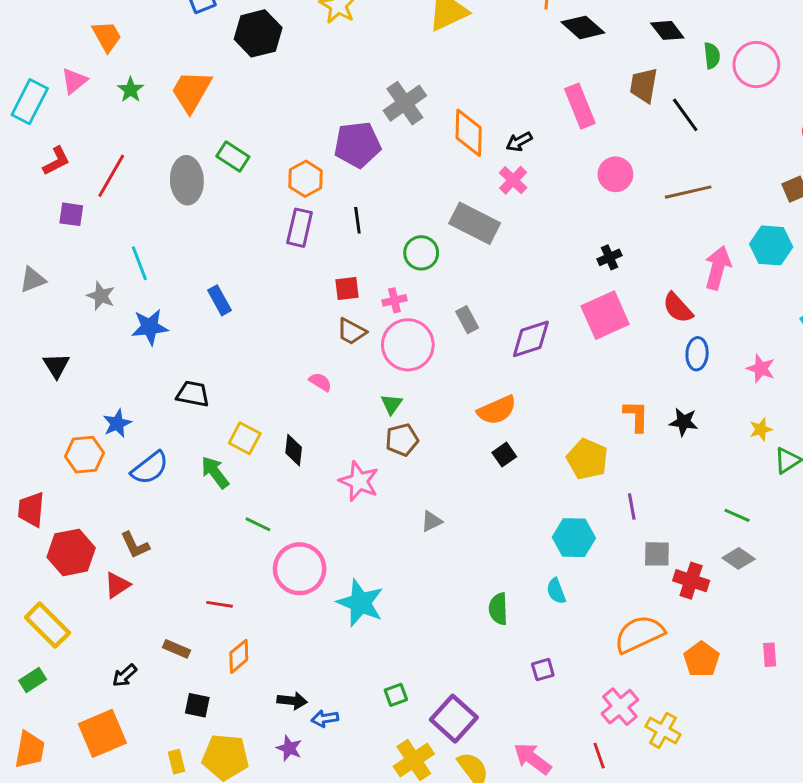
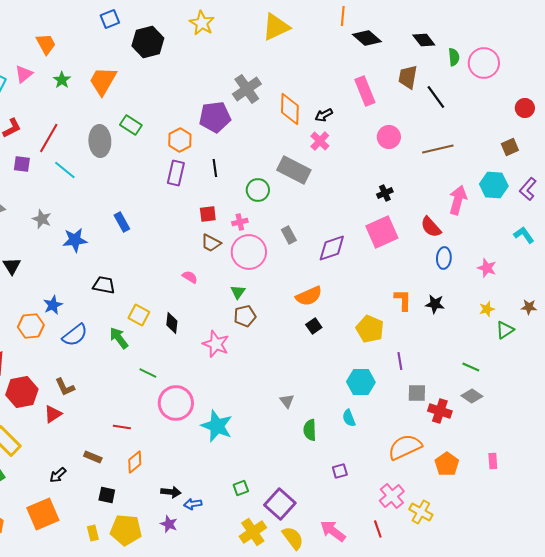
cyan line: (139, 263) -> (65, 170), moved, turned -30
gray triangle: (432, 521) -> (287, 401), moved, turned -42

